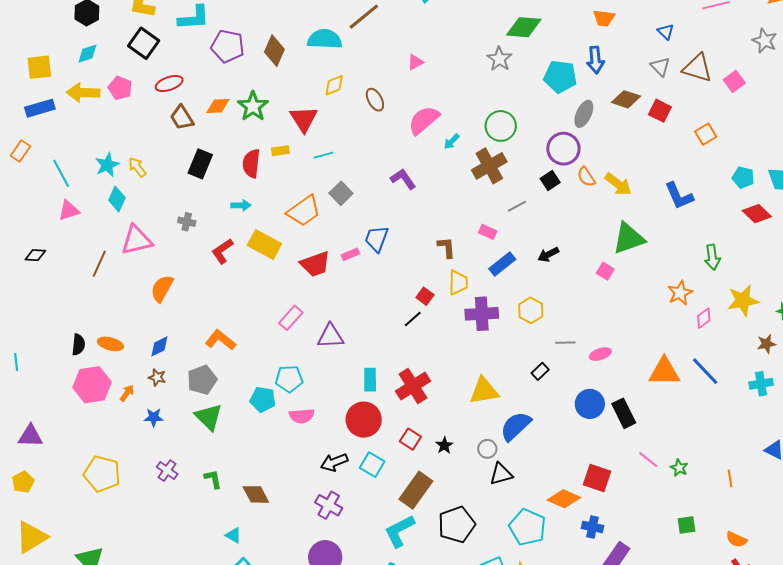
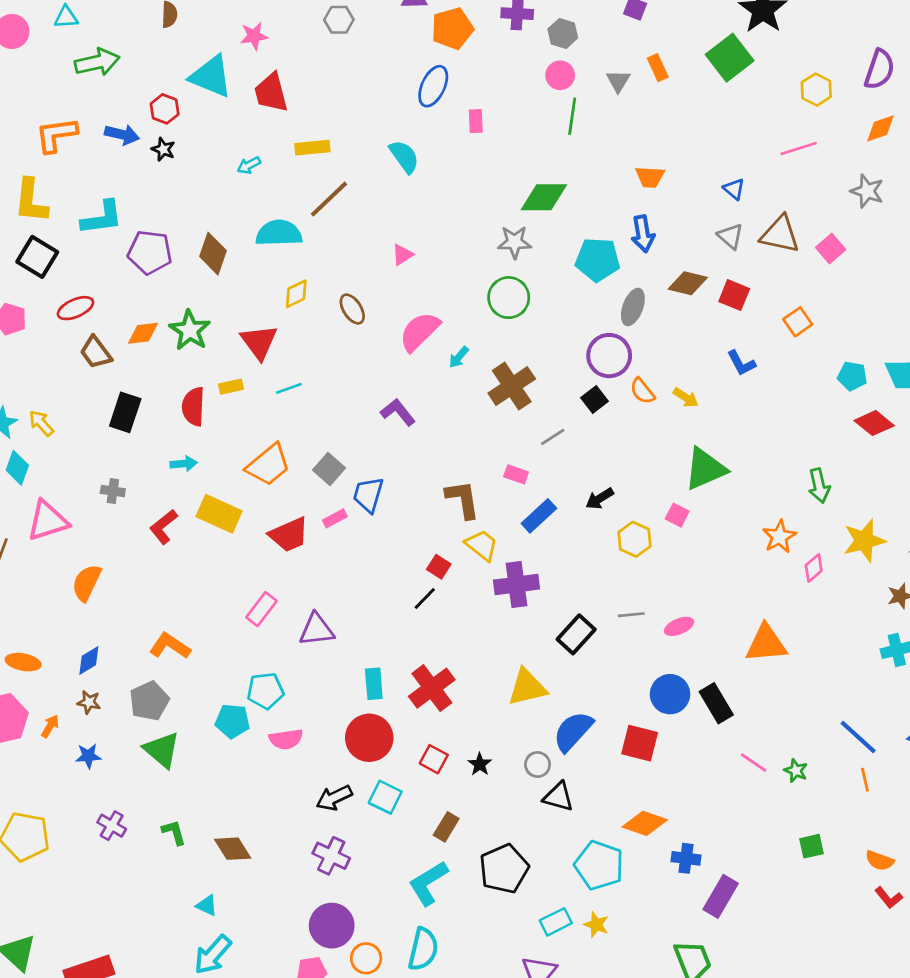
gray star: (499, 59) -> (515, 242), turned -30
green circle: (501, 126) -> (509, 298), moved
yellow arrow: (618, 184) -> (686, 398), size x0.7
gray square: (341, 193) -> (329, 469), moved
blue L-shape: (679, 196) -> (741, 363), moved, size x0.7
brown L-shape: (446, 247) -> (463, 499), size x1.4
yellow trapezoid: (458, 283) -> (482, 545), turned -48
yellow hexagon: (531, 310) -> (634, 539), moved
black rectangle: (540, 371) -> (576, 634), moved, size x1.6
blue line: (705, 371) -> (858, 737), moved
black triangle: (501, 474) -> (558, 797), turned 35
red square: (597, 478) -> (640, 743), moved
brown rectangle: (416, 490) -> (446, 827), size x0.6

